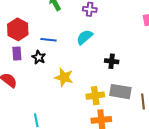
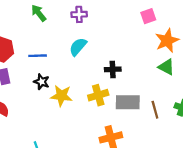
black star: (39, 57) -> (42, 82), moved
yellow cross: (95, 96) -> (98, 95), moved

